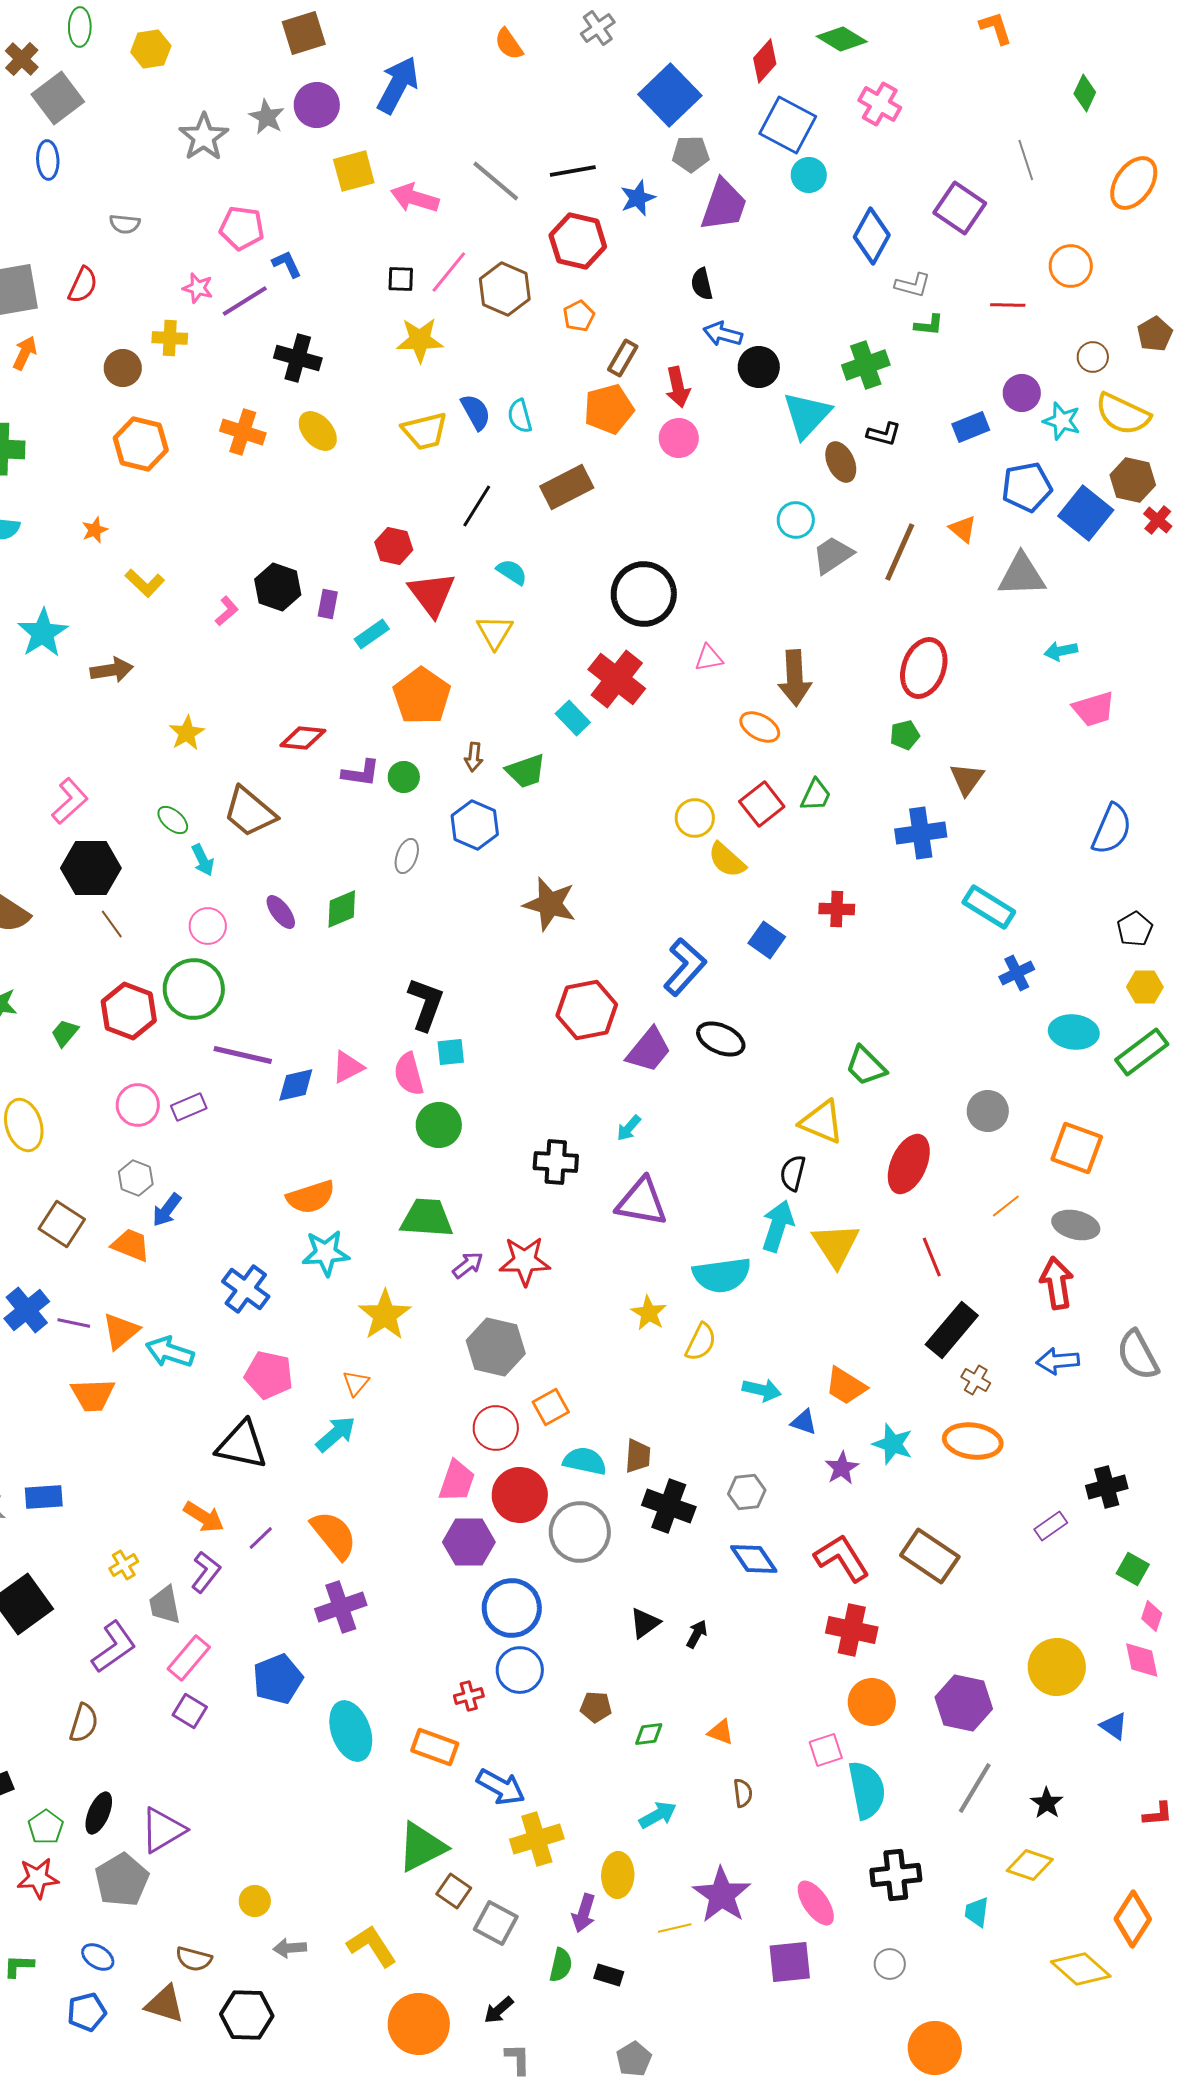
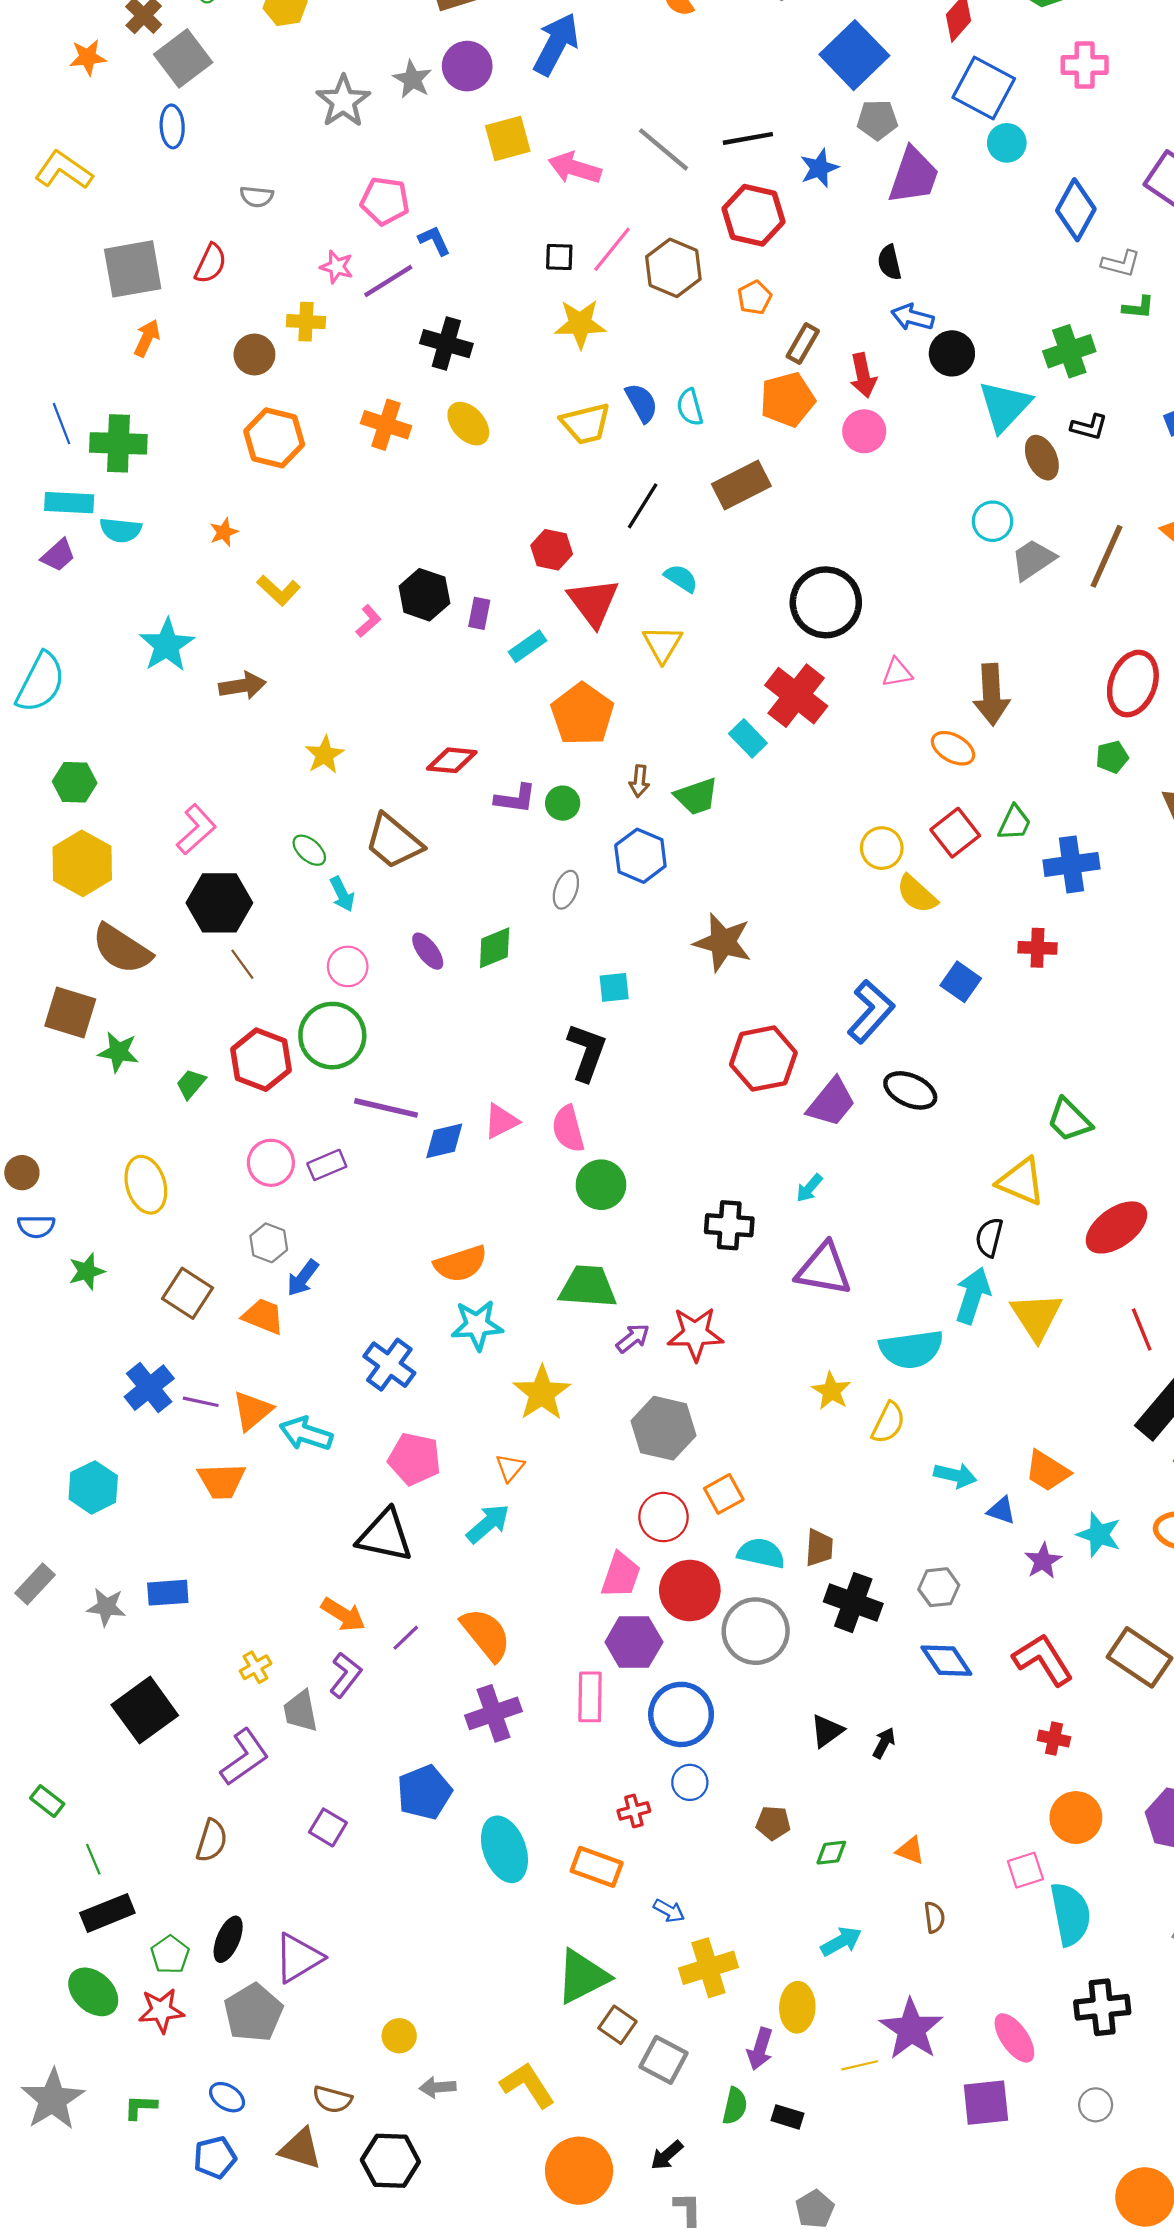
pink cross: (880, 104) -> (1085, 65), turned -30
blue cross: (921, 833) -> (1071, 864), moved
cyan square: (451, 1052) -> (614, 987), moved
red ellipse: (909, 1164) -> (1116, 1227), turned 30
red cross: (852, 1630) -> (1054, 1739), size x0.6
pink rectangle: (189, 1658) -> (590, 1697), moved, turned -39
blue circle: (520, 1670) -> (690, 1782), size x0.7
blue arrow: (501, 1787) -> (669, 1911), size x0.6

